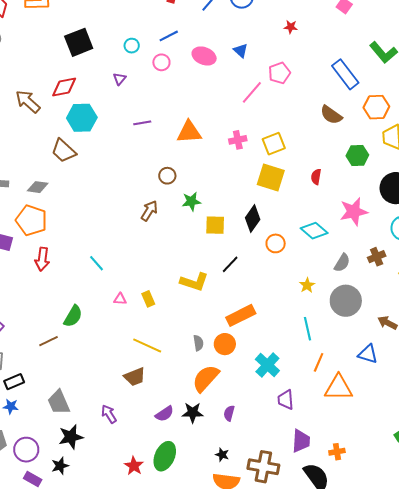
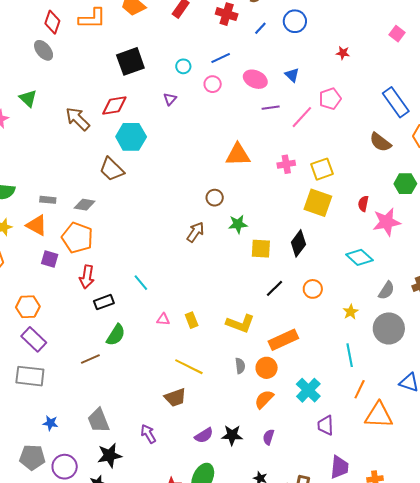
purple line: (142, 123) -> (271, 108), moved
pink star: (354, 212) -> (387, 222), moved
orange circle: (276, 243) -> (313, 289), moved
yellow L-shape: (194, 282) -> (240, 324), moved
orange semicircle: (206, 378) -> (264, 399), moved, size x0.7
black rectangle: (14, 382) -> (104, 302), moved

